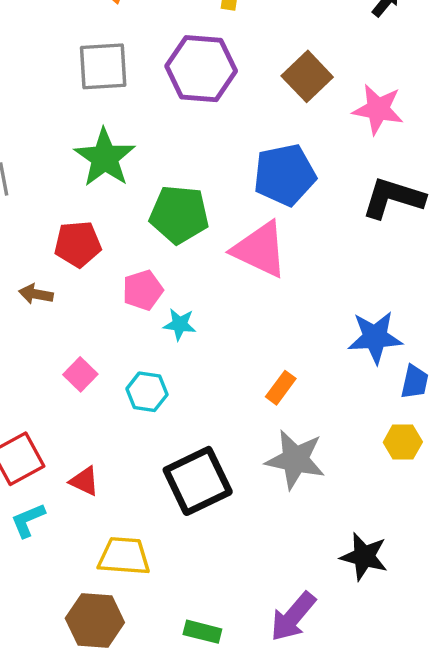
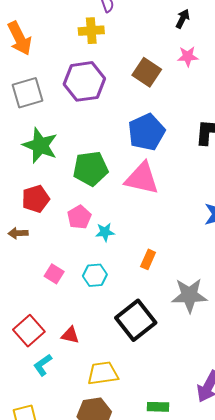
pink star: (378, 109) -> (188, 56), moved, size x0.7
orange rectangle: (281, 388) -> (148, 259), moved

